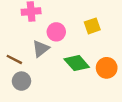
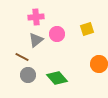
gray triangle: (41, 49) -> (36, 40), moved
green diamond: (77, 63) -> (57, 78), moved

